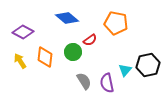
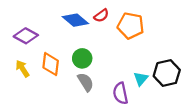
red semicircle: (90, 40) -> (101, 16), moved
gray semicircle: (84, 81) -> (86, 82), moved

